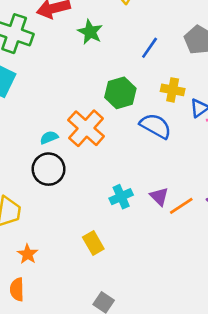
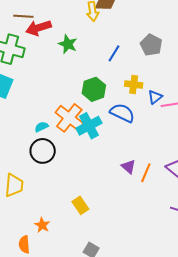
cyan cross: (121, 197) -> (89, 126), moved, size x1.4
orange line: (181, 206) -> (146, 173), turned -30
orange star: (28, 254) -> (42, 225), moved

